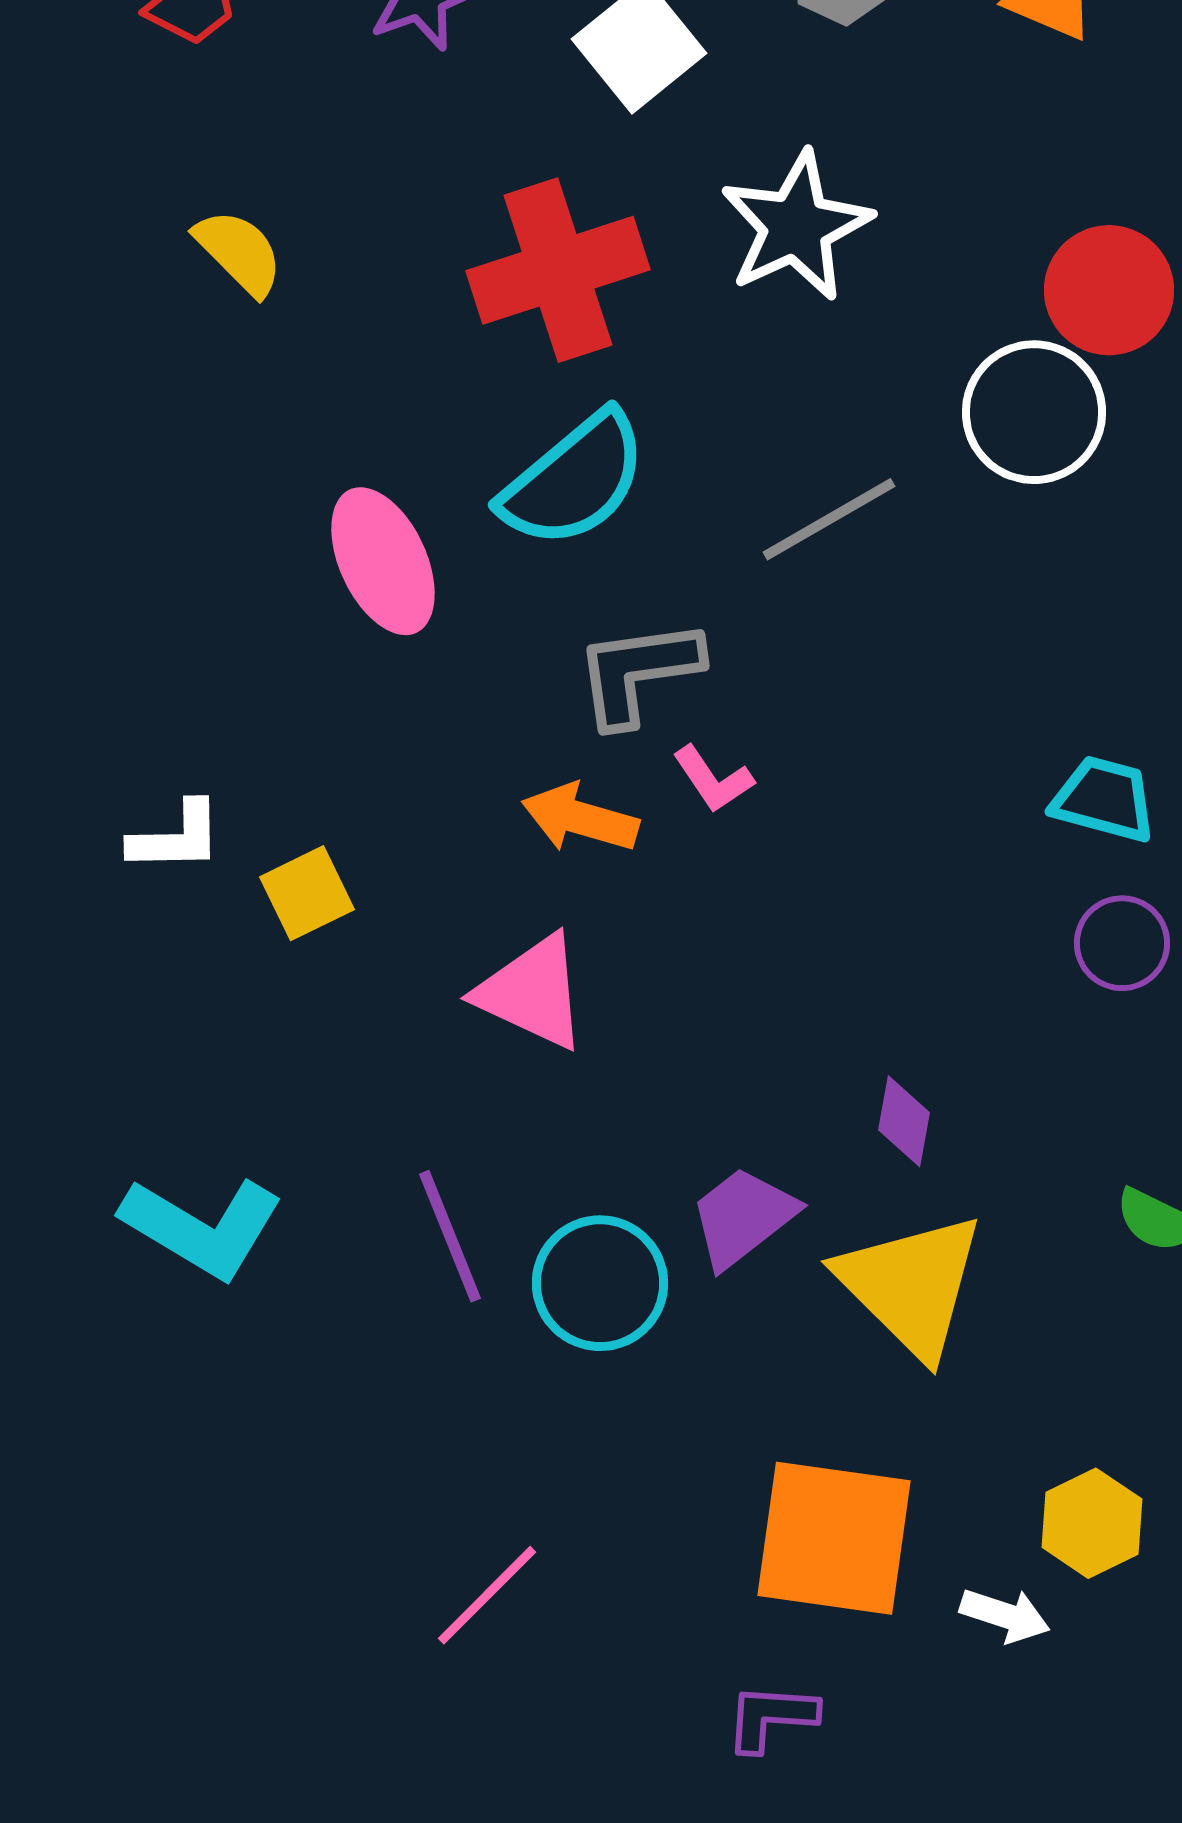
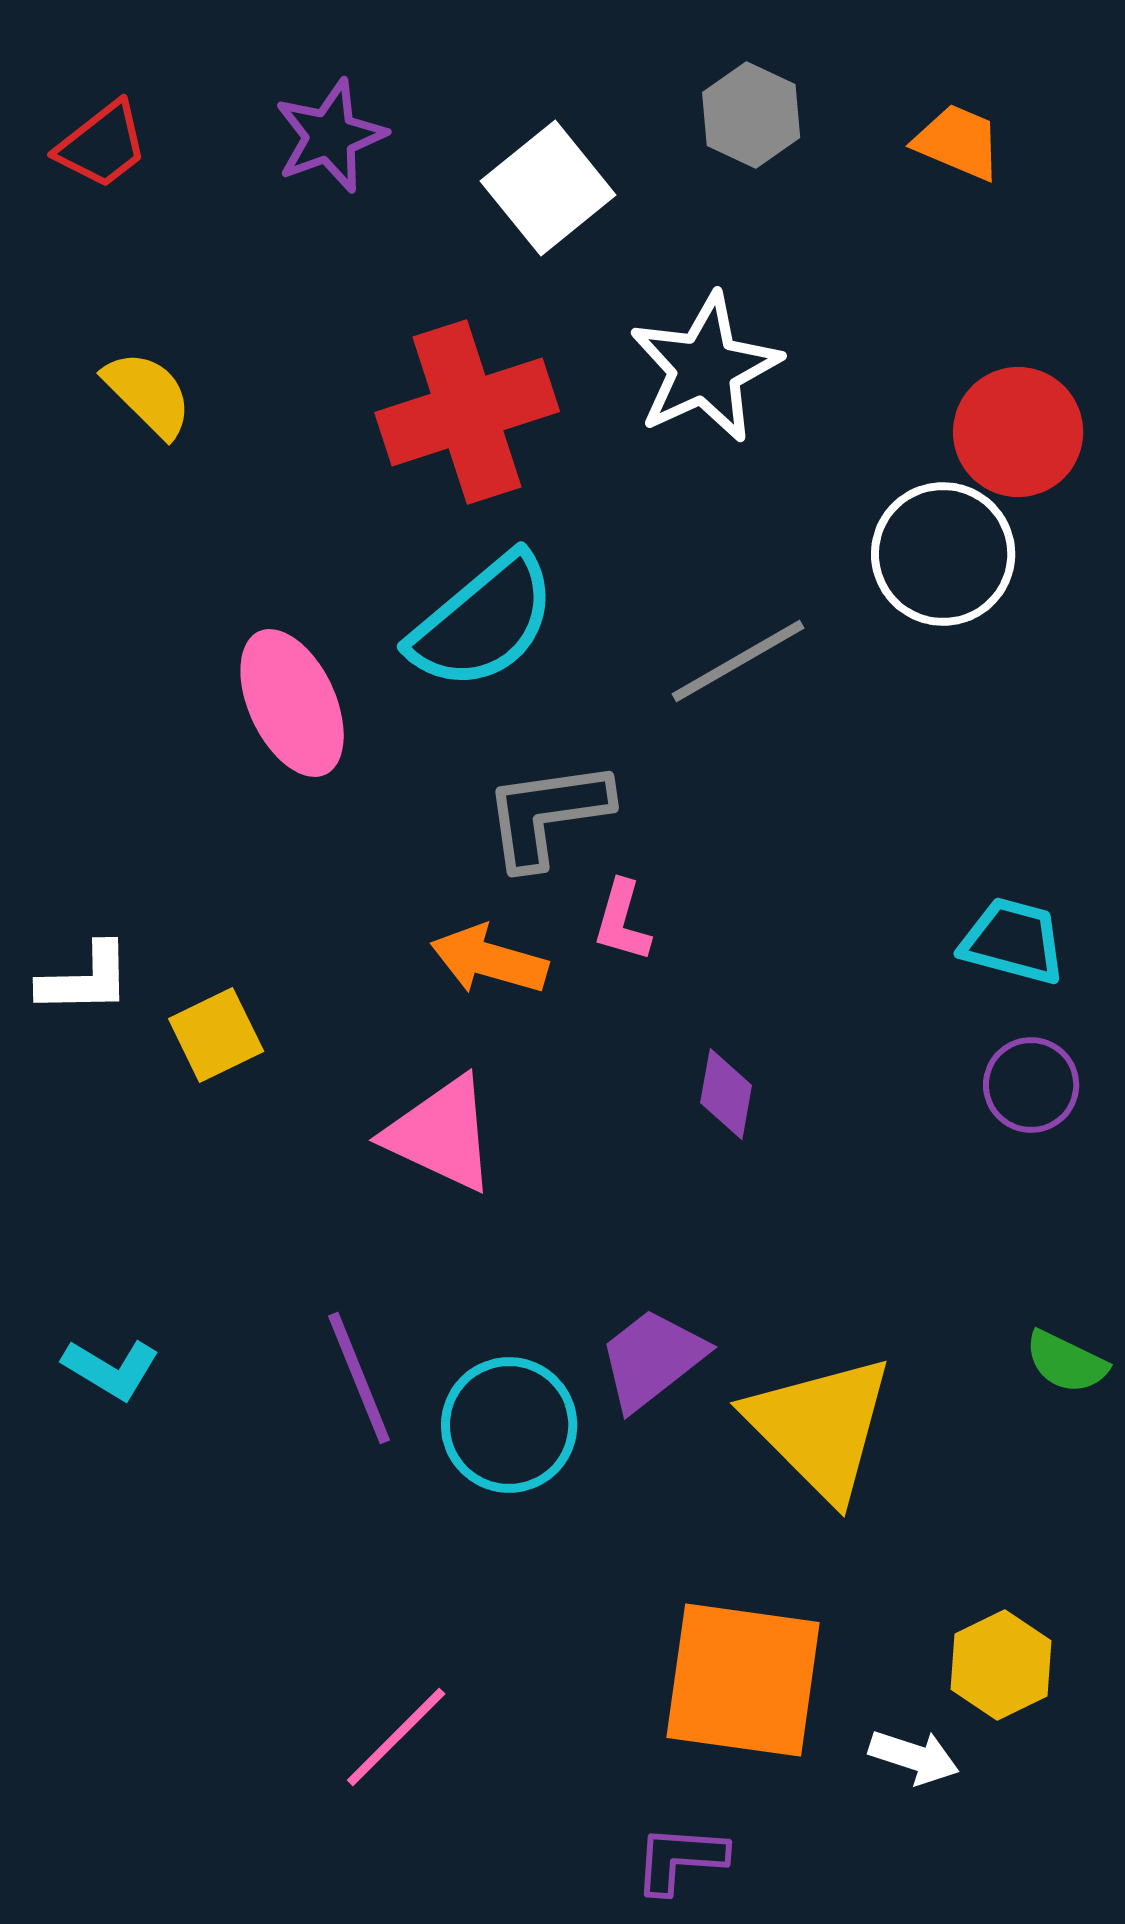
pink L-shape: (713, 779) -> (622, 921), turned 50
purple diamond: (904, 1121) -> (726, 1094), moved
cyan L-shape: (202, 1227) -> (111, 1369), size x0.6

